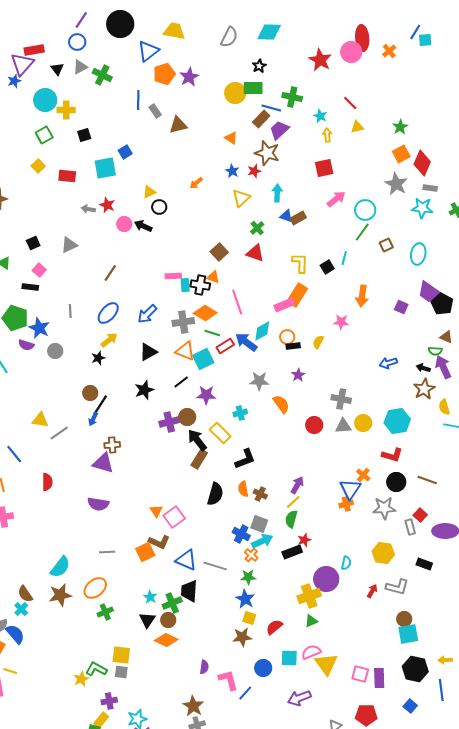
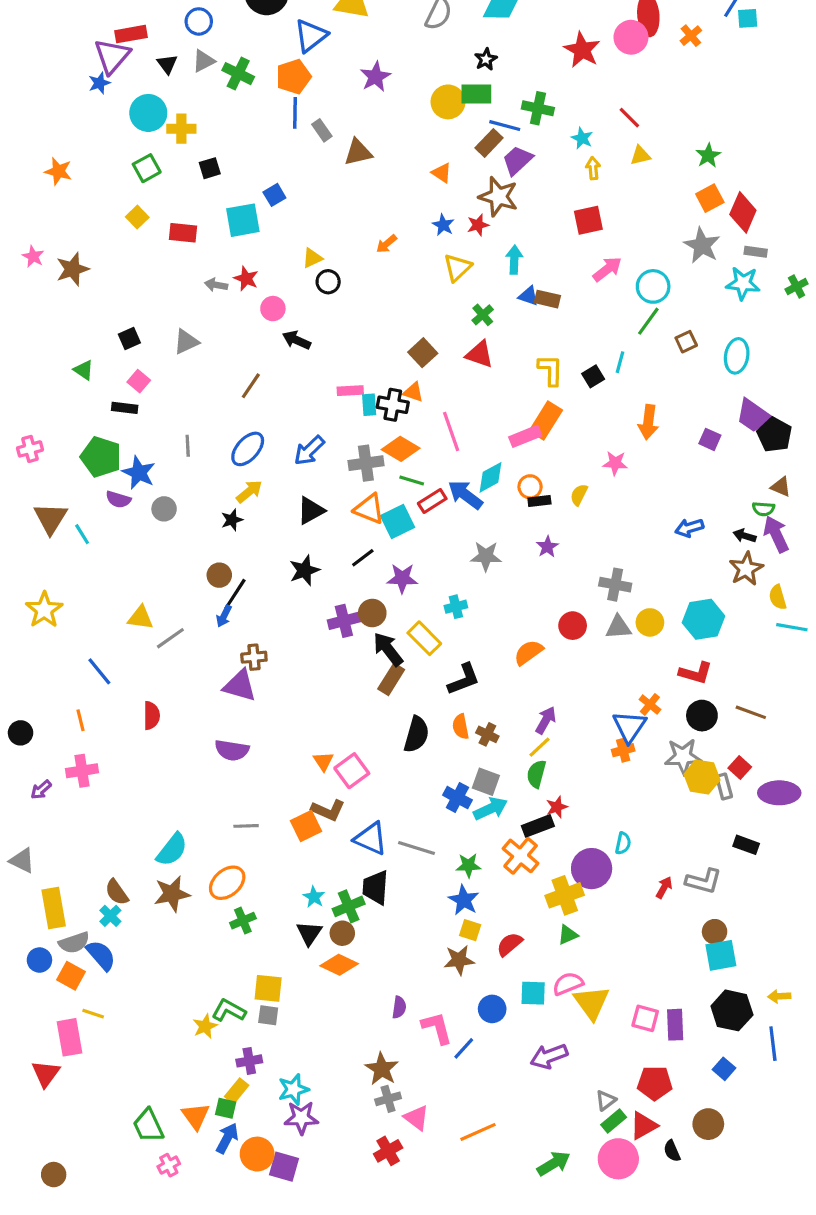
orange pentagon: (164, 74) -> (293, 77), moved
brown rectangle: (298, 218) -> (547, 299), turned 42
black arrow: (143, 226) -> (297, 340), moved
orange semicircle: (281, 404) -> (528, 652), moved, turned -90
yellow hexagon: (383, 553) -> (702, 777), moved
orange cross: (251, 555) -> (521, 856), moved, size x1.6

